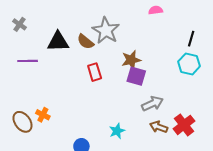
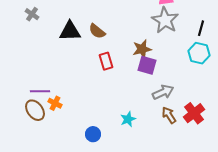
gray star: (106, 30) -> (165, 20), moved
purple line: (28, 61) -> (40, 91), moved
brown arrow: (159, 127) -> (169, 115), turned 36

